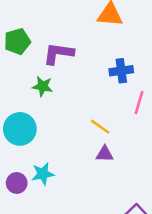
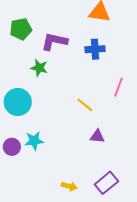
blue cross: (121, 71) -> (95, 49), moved
purple triangle: (105, 154) -> (97, 136), moved

